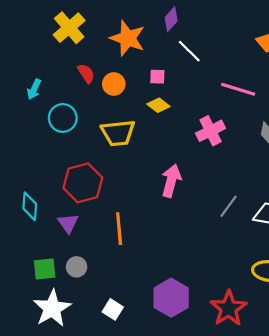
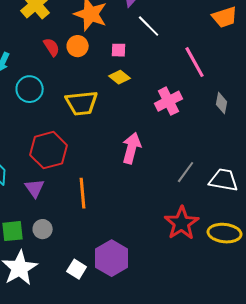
orange circle: (114, 84) -> (78, 46), moved
pink line: (238, 89) -> (195, 62), turned 44
purple hexagon: (171, 298) -> (112, 258), moved
red star: (229, 308) -> (182, 223), moved

